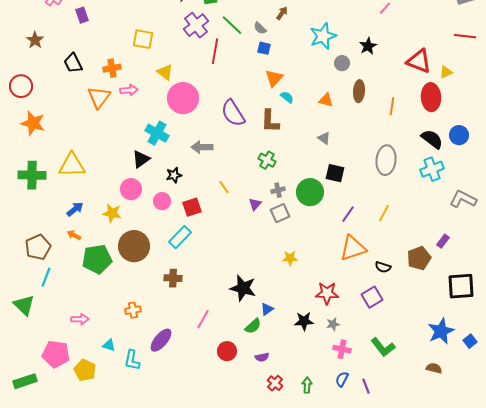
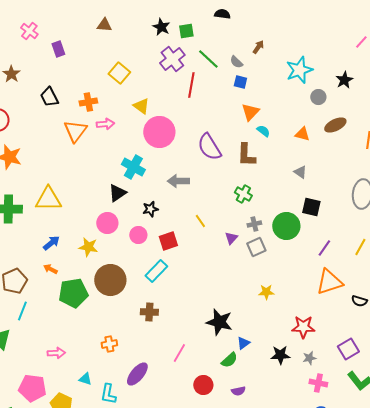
yellow square: (143, 39) -> (119, 73), turned 30
brown ellipse: (359, 91) -> (335, 125), turned 60
purple square: (372, 297) -> (348, 349), moved

